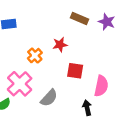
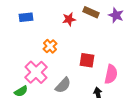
red star: (60, 45) -> (69, 19), moved

